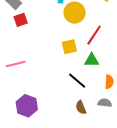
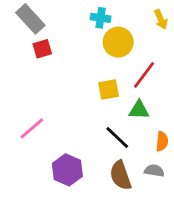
pink line: (16, 64) -> (32, 128), moved, turned -30
purple hexagon: (27, 106) -> (67, 170), moved
brown semicircle: (81, 107) -> (121, 175), size x1.5

